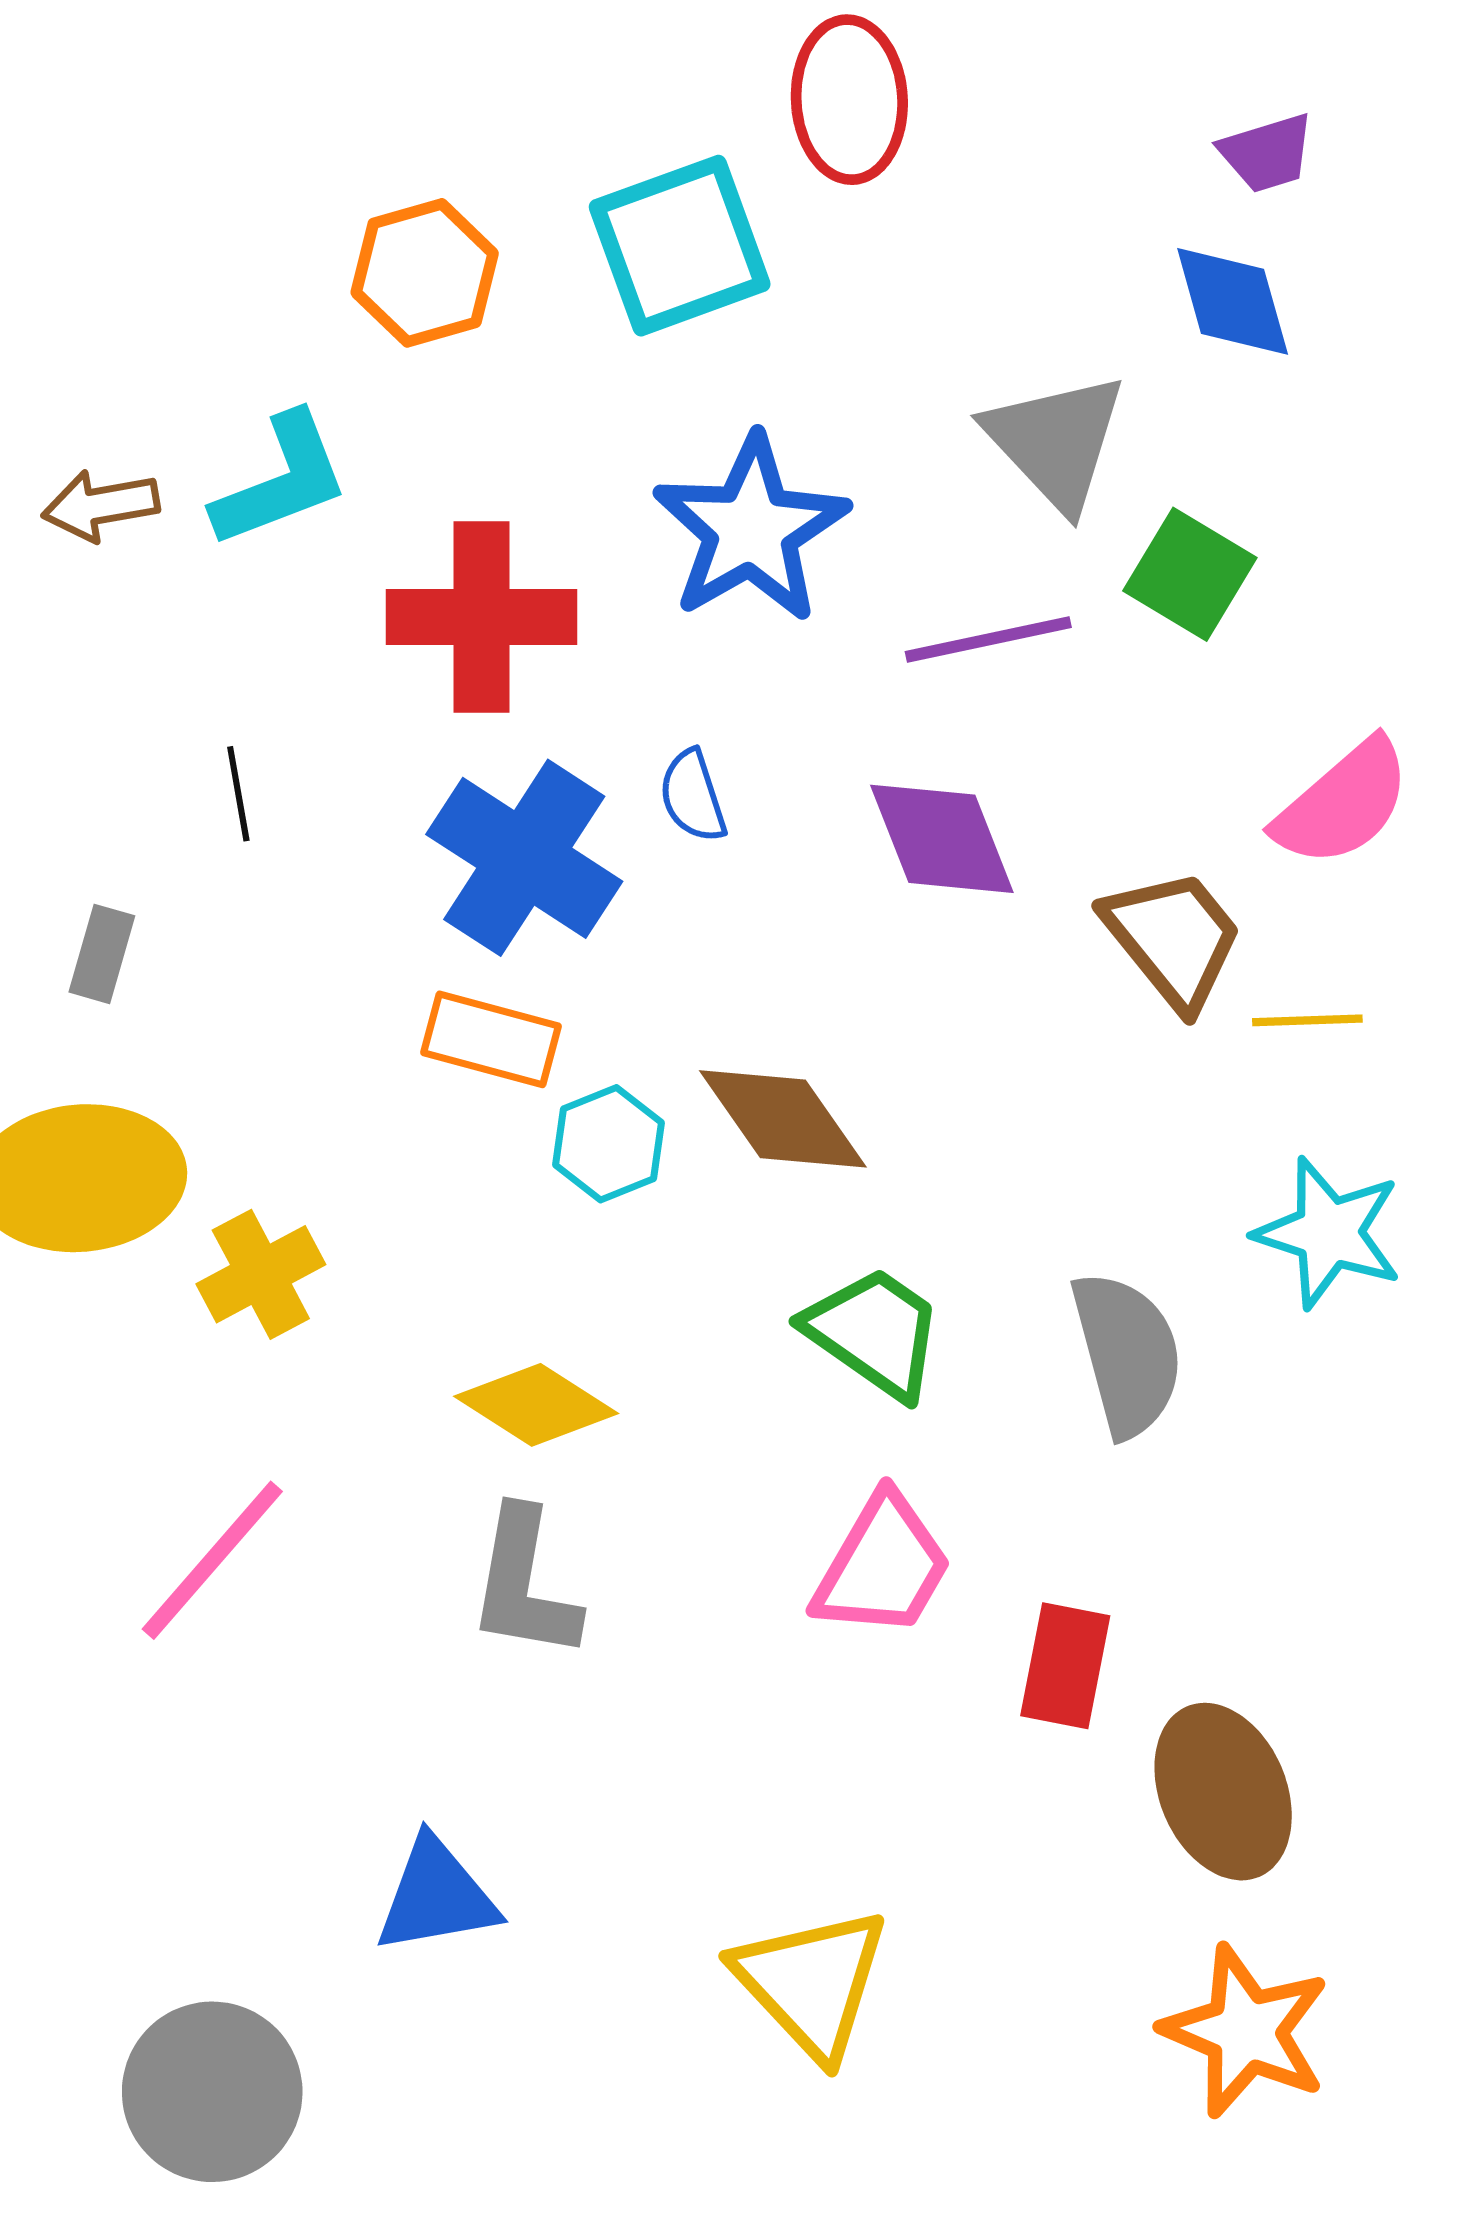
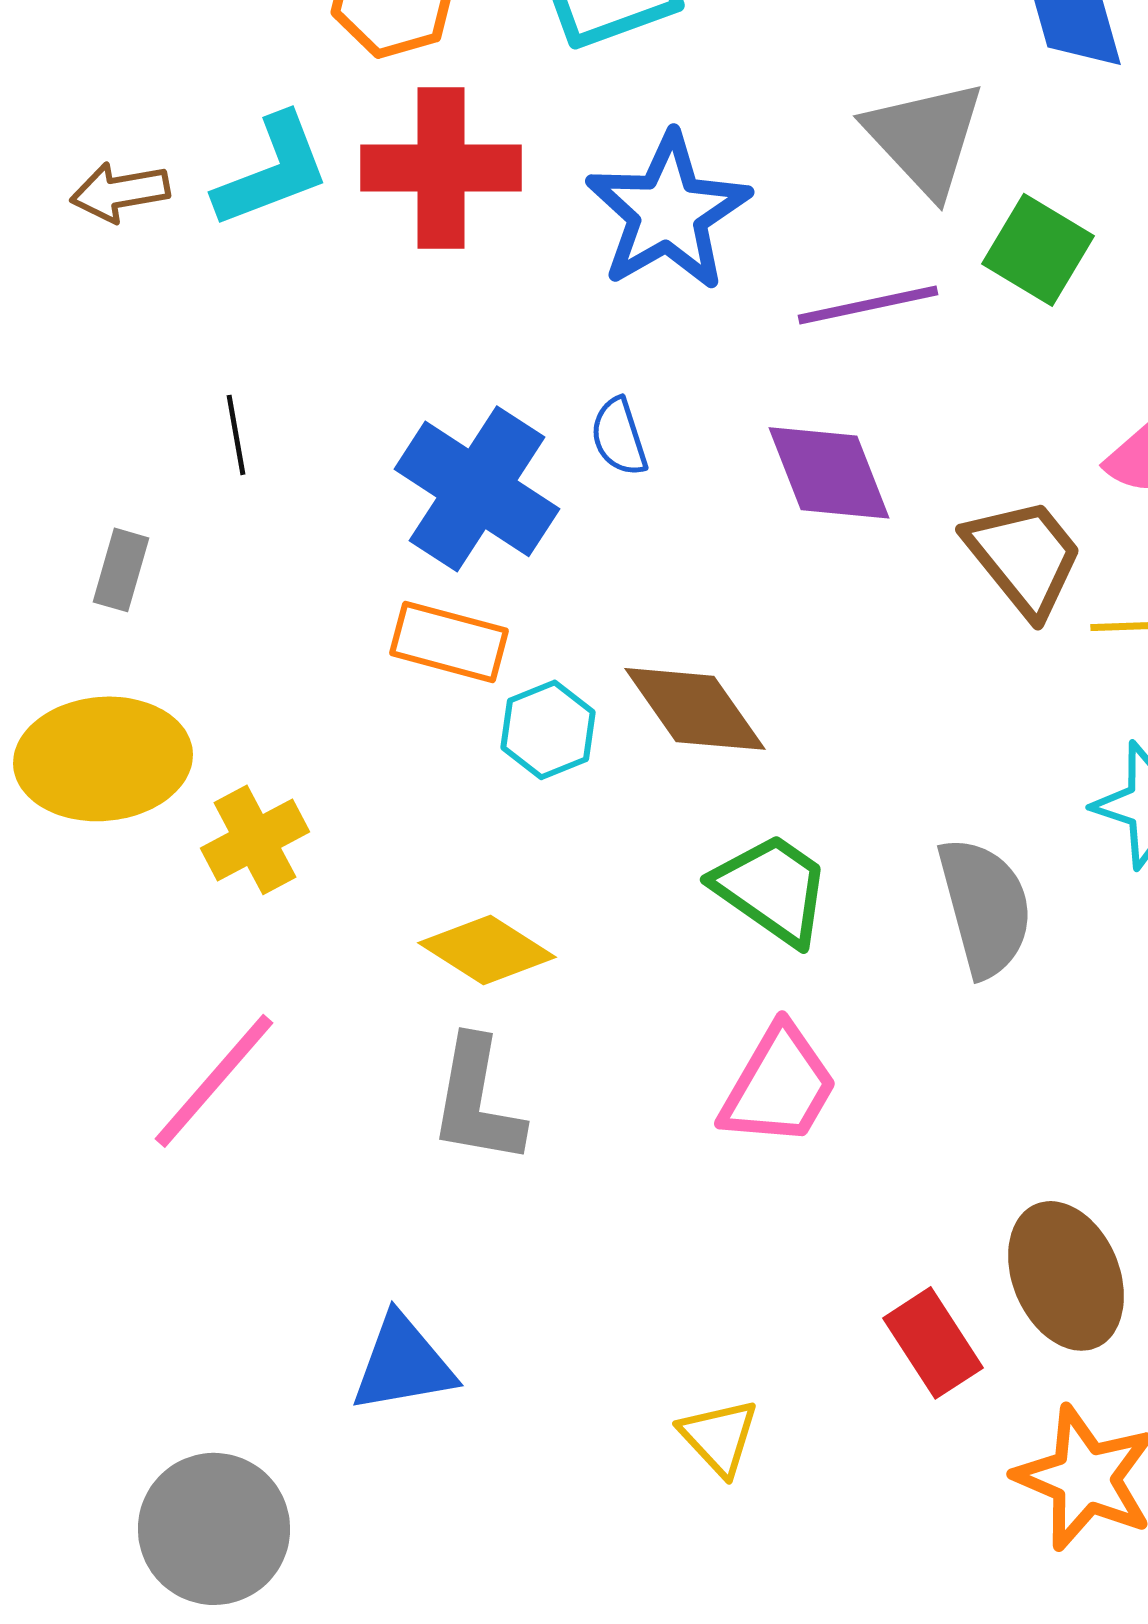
red cross: (482, 617) -> (441, 168), moved
red rectangle: (1065, 1666) -> (933, 1343), moved, turned -44
yellow triangle: (811, 1983) -> (719, 1437), size x0.6

